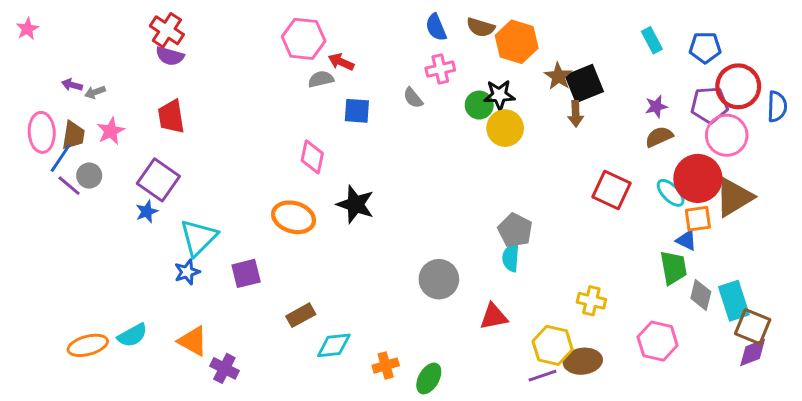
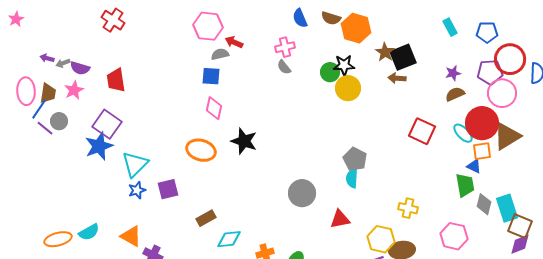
purple semicircle: (170, 56) -> (80, 68), moved
pink cross: (440, 69) -> (285, 47), moved
blue square: (357, 111) -> (211, 76), moved
brown arrow: (576, 114) -> (397, 78), turned 96
blue star: (147, 212) -> (99, 146), size x1.8
blue star: (187, 272) -> (137, 190), moved

